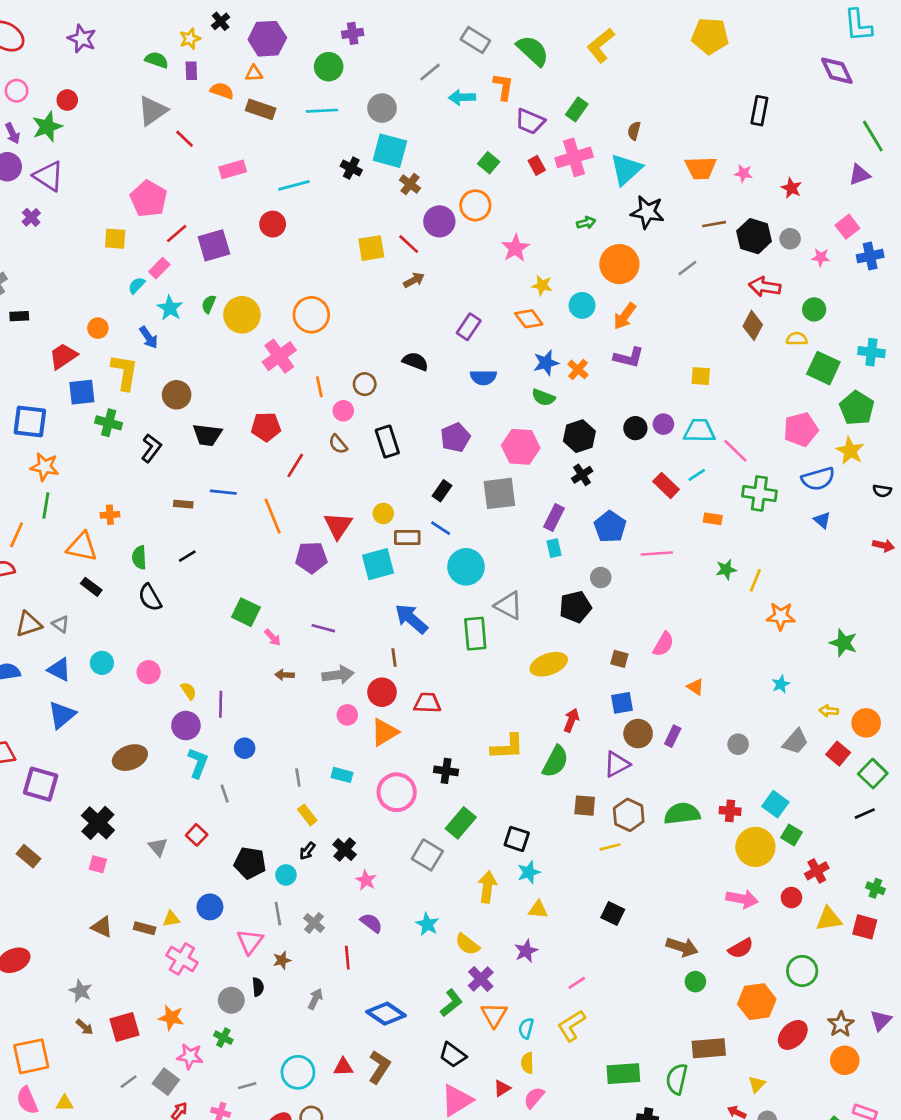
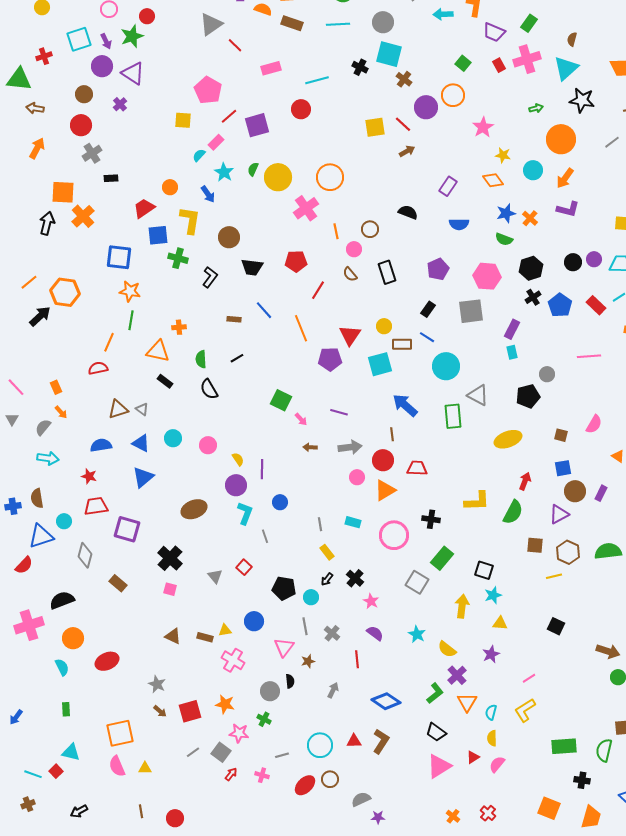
blue line: (223, 492) -> (264, 310), turned 42
blue pentagon: (610, 527) -> (560, 305), moved

